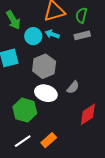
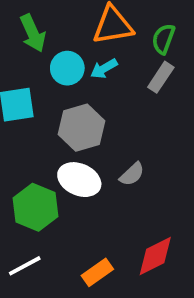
cyan arrow: (52, 34) -> (104, 69), turned -56
gray rectangle: (82, 35) -> (161, 77), turned -49
red diamond: (88, 114) -> (155, 256), moved
orange rectangle: (49, 140) -> (97, 272), moved

